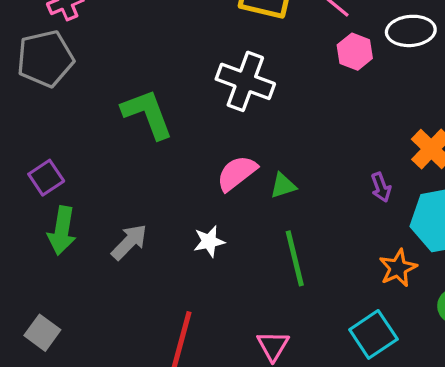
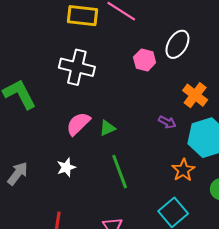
white ellipse: (411, 31) -> (177, 44), moved, turned -48
pink hexagon: (355, 52) -> (145, 60), moved
purple arrow: (381, 187) -> (167, 122), turned -36

